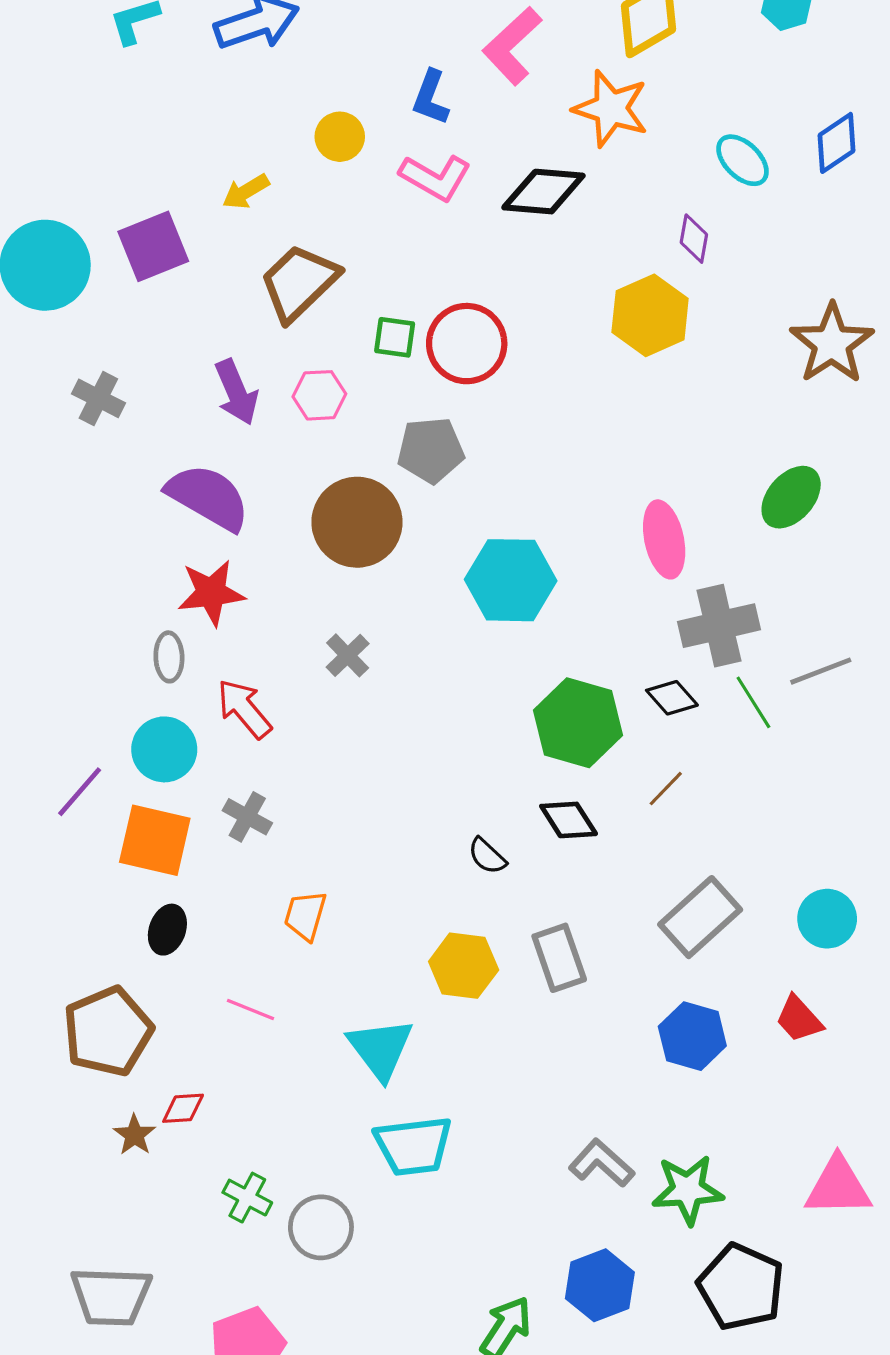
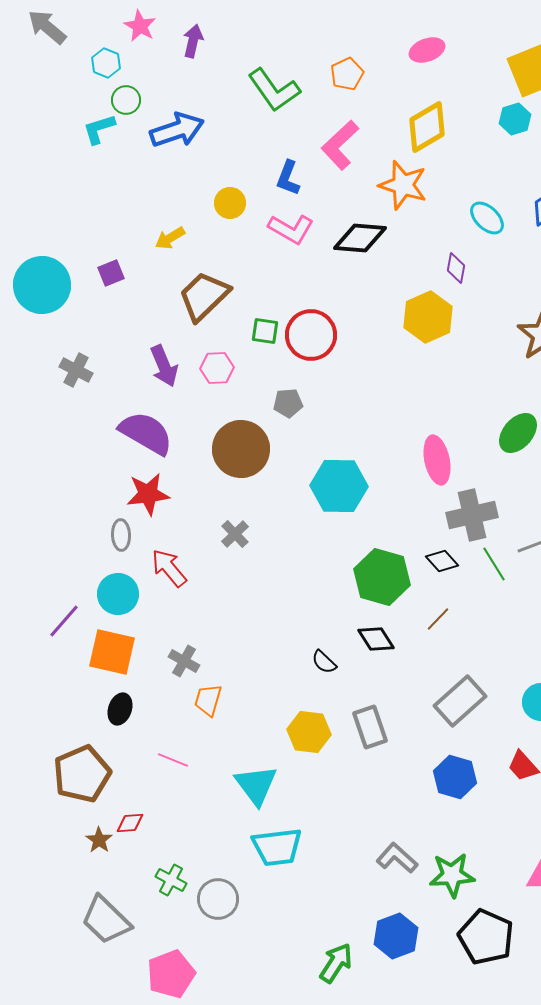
purple square: (153, 246) -> (111, 273), size x0.6
gray pentagon: (431, 450) -> (288, 403), size x0.7
gray cross: (247, 817) -> (184, 661), moved
gray trapezoid: (111, 1296) -> (106, 920), moved, turned 42

